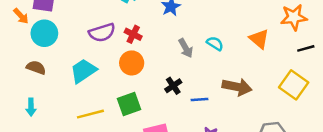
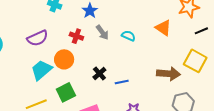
red cross: (133, 34) -> (76, 36), moved
gray arrow: (186, 48) -> (102, 32), moved
cyan trapezoid: (83, 71) -> (41, 70), moved
brown arrow: (237, 87) -> (168, 74), moved

